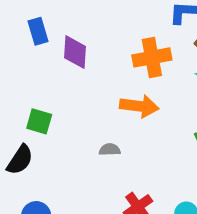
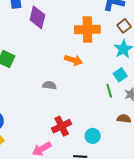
orange arrow: (139, 106) -> (74, 60), size x0.7

